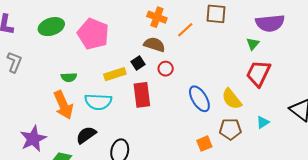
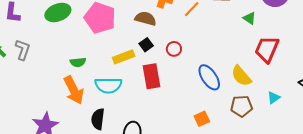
green triangle: (253, 44) -> (249, 18), moved, turned -32
brown semicircle: (154, 45) -> (146, 19), moved
black semicircle: (86, 135) -> (98, 119), turned -45
orange square: (204, 144) -> (202, 119), moved

